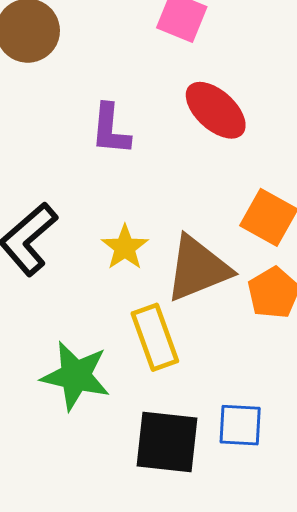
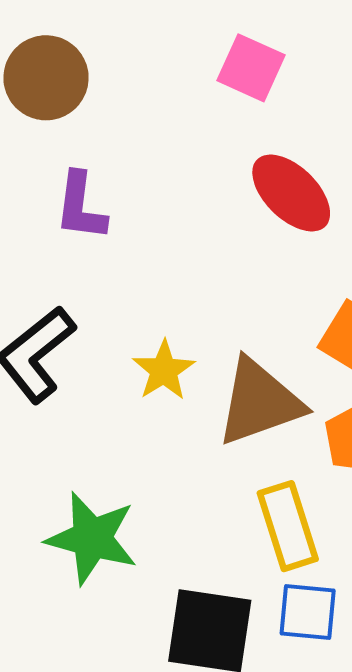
purple L-shape: (110, 129) -> (81, 206), moved
yellow rectangle: (155, 337) -> (288, 526), moved

